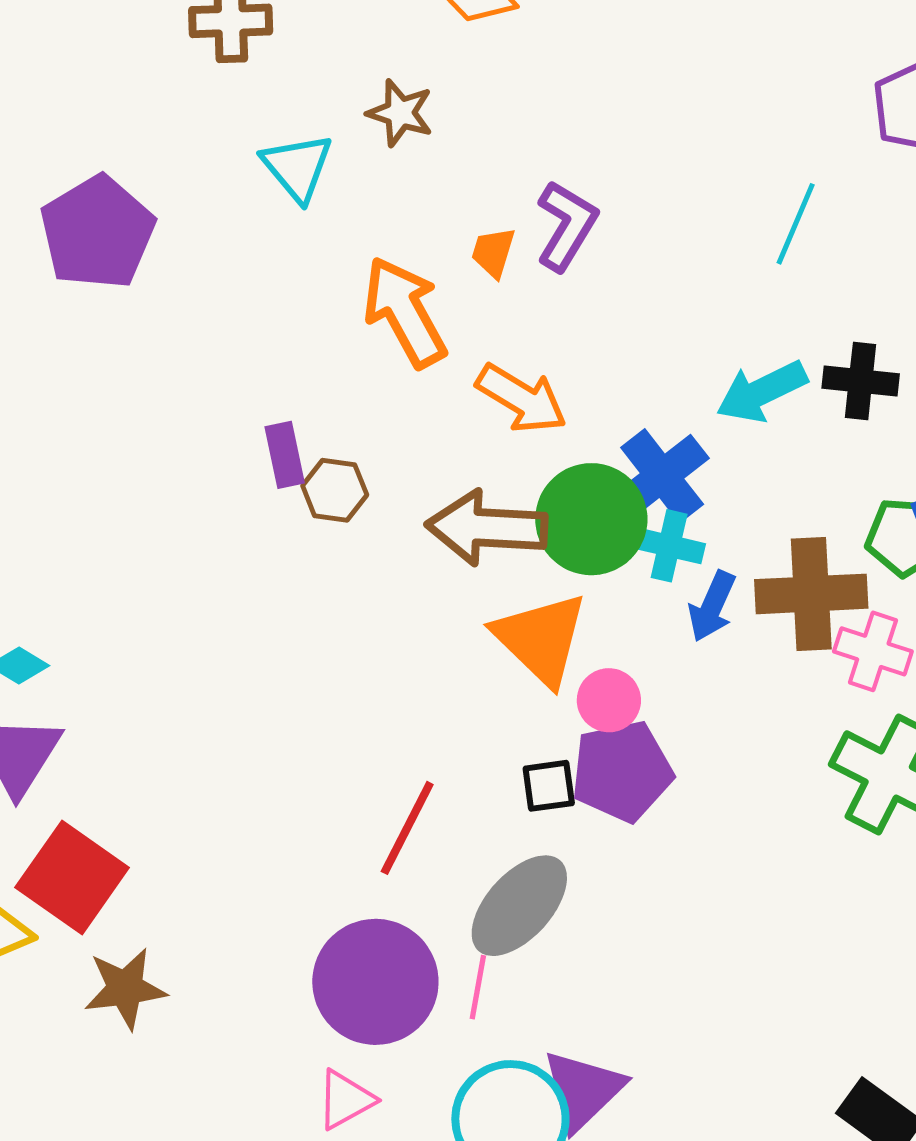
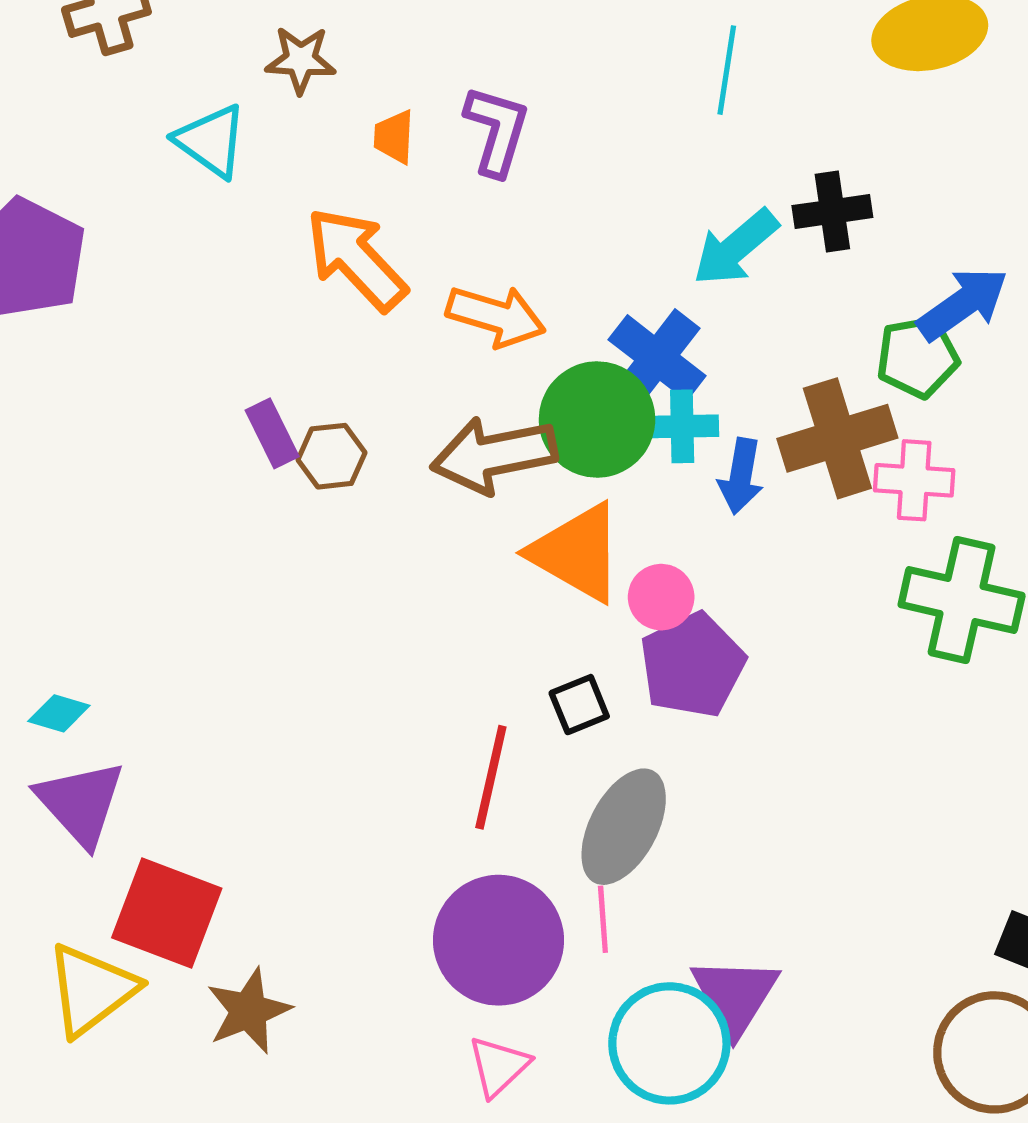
orange trapezoid: (493, 252) -> (394, 137), moved
black square: (549, 786) -> (579, 705), moved

